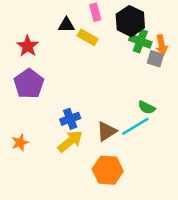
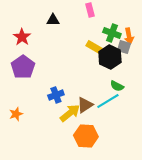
pink rectangle: (95, 12) -> (90, 10), moved
black hexagon: (130, 21) -> (110, 57), moved
yellow rectangle: (88, 37) -> (94, 47), moved
yellow arrow: (70, 141) -> (70, 113), moved

